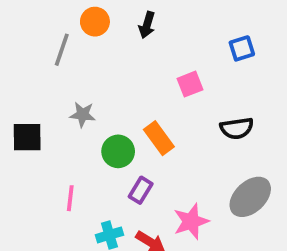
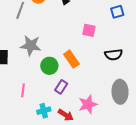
pink square: (190, 84) -> (89, 30), turned 32
gray star: (83, 115) -> (31, 46), size x1.5
gray ellipse: (250, 197) -> (120, 92), turned -50

